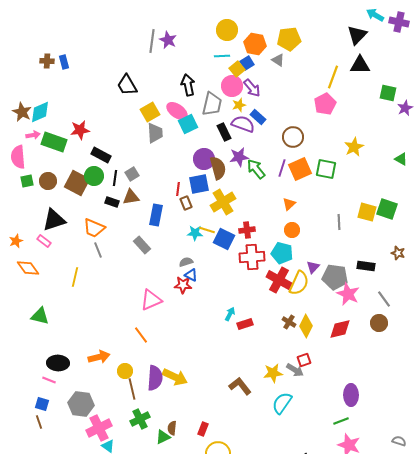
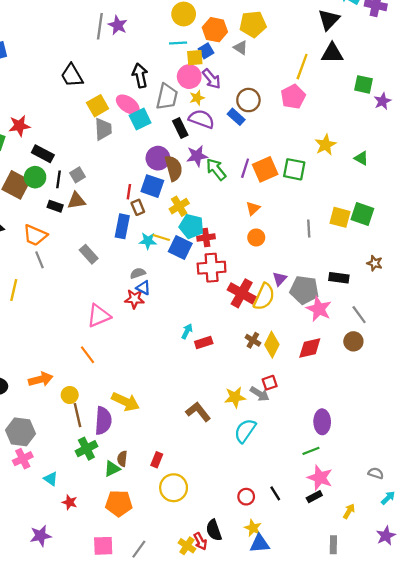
yellow square: (237, 69) -> (195, 58), turned 35
blue rectangle: (258, 117) -> (236, 117), moved
brown circle: (293, 137) -> (248, 100), moved
green triangle: (401, 159) -> (361, 158), moved
blue square: (199, 184) -> (152, 186), turned 30
yellow cross: (223, 202) -> (179, 206), size x0.7
blue rectangle: (156, 215) -> (122, 226), moved
cyan pentagon: (282, 253) -> (191, 226), moved
purple semicircle: (155, 378) -> (103, 421), moved
pink cross: (99, 428) -> (23, 459), moved, size x0.7

